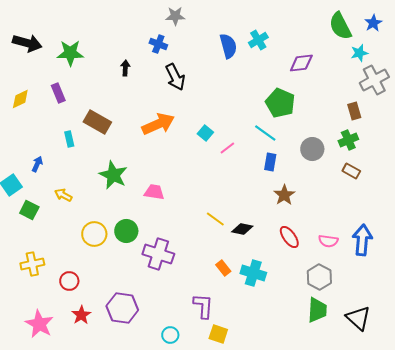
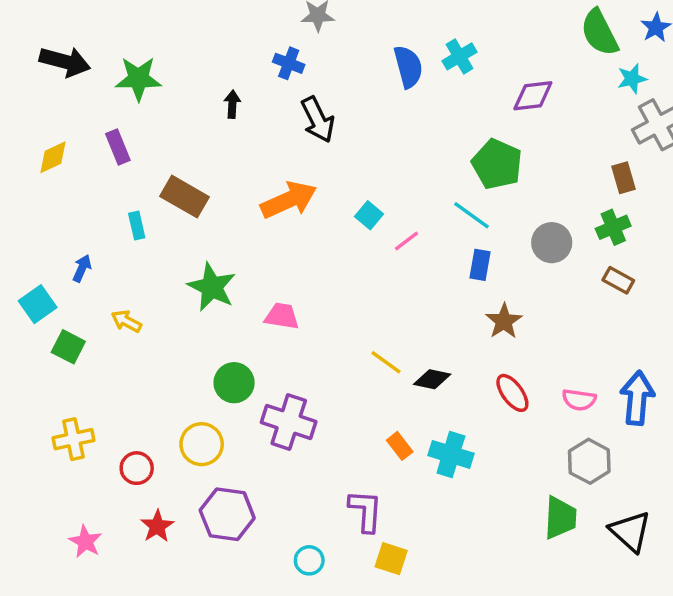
yellow circle: (94, 234) -> (202, 444), moved
gray hexagon: (319, 277) -> (589, 461), moved
pink star: (39, 324) -> (85, 542), size x0.7

